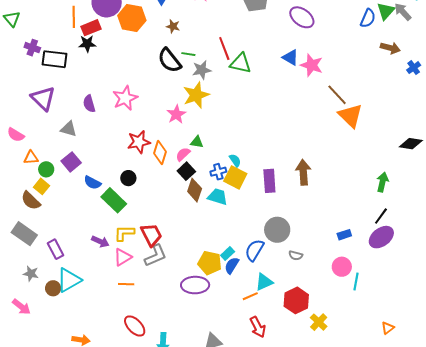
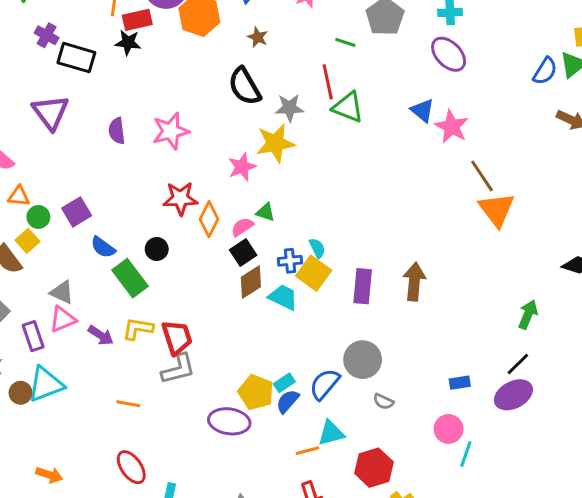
green line: (188, 54) -> (345, 42), moved
gray triangle: (69, 129) -> (62, 292), moved
brown diamond: (195, 190) -> (251, 282), turned 30
pink triangle: (123, 257) -> (63, 319), moved

